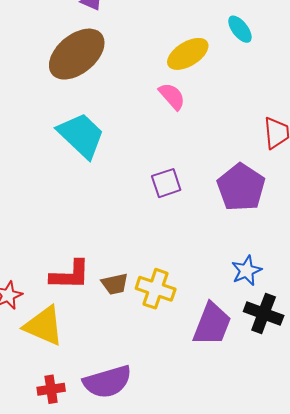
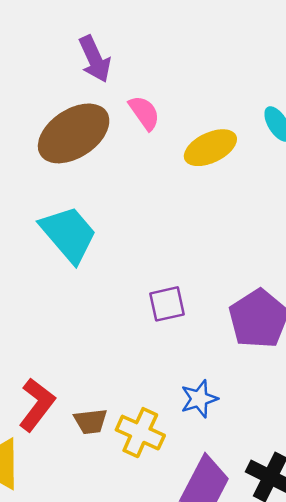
pink semicircle: (172, 96) -> (144, 113), moved
blue star: (246, 271) -> (199, 399), moved
red L-shape: (70, 275) -> (37, 405), turned -60

